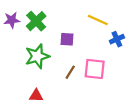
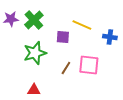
yellow line: (98, 20) -> (82, 25), moved
blue cross: (117, 39) -> (110, 37), turned 32

